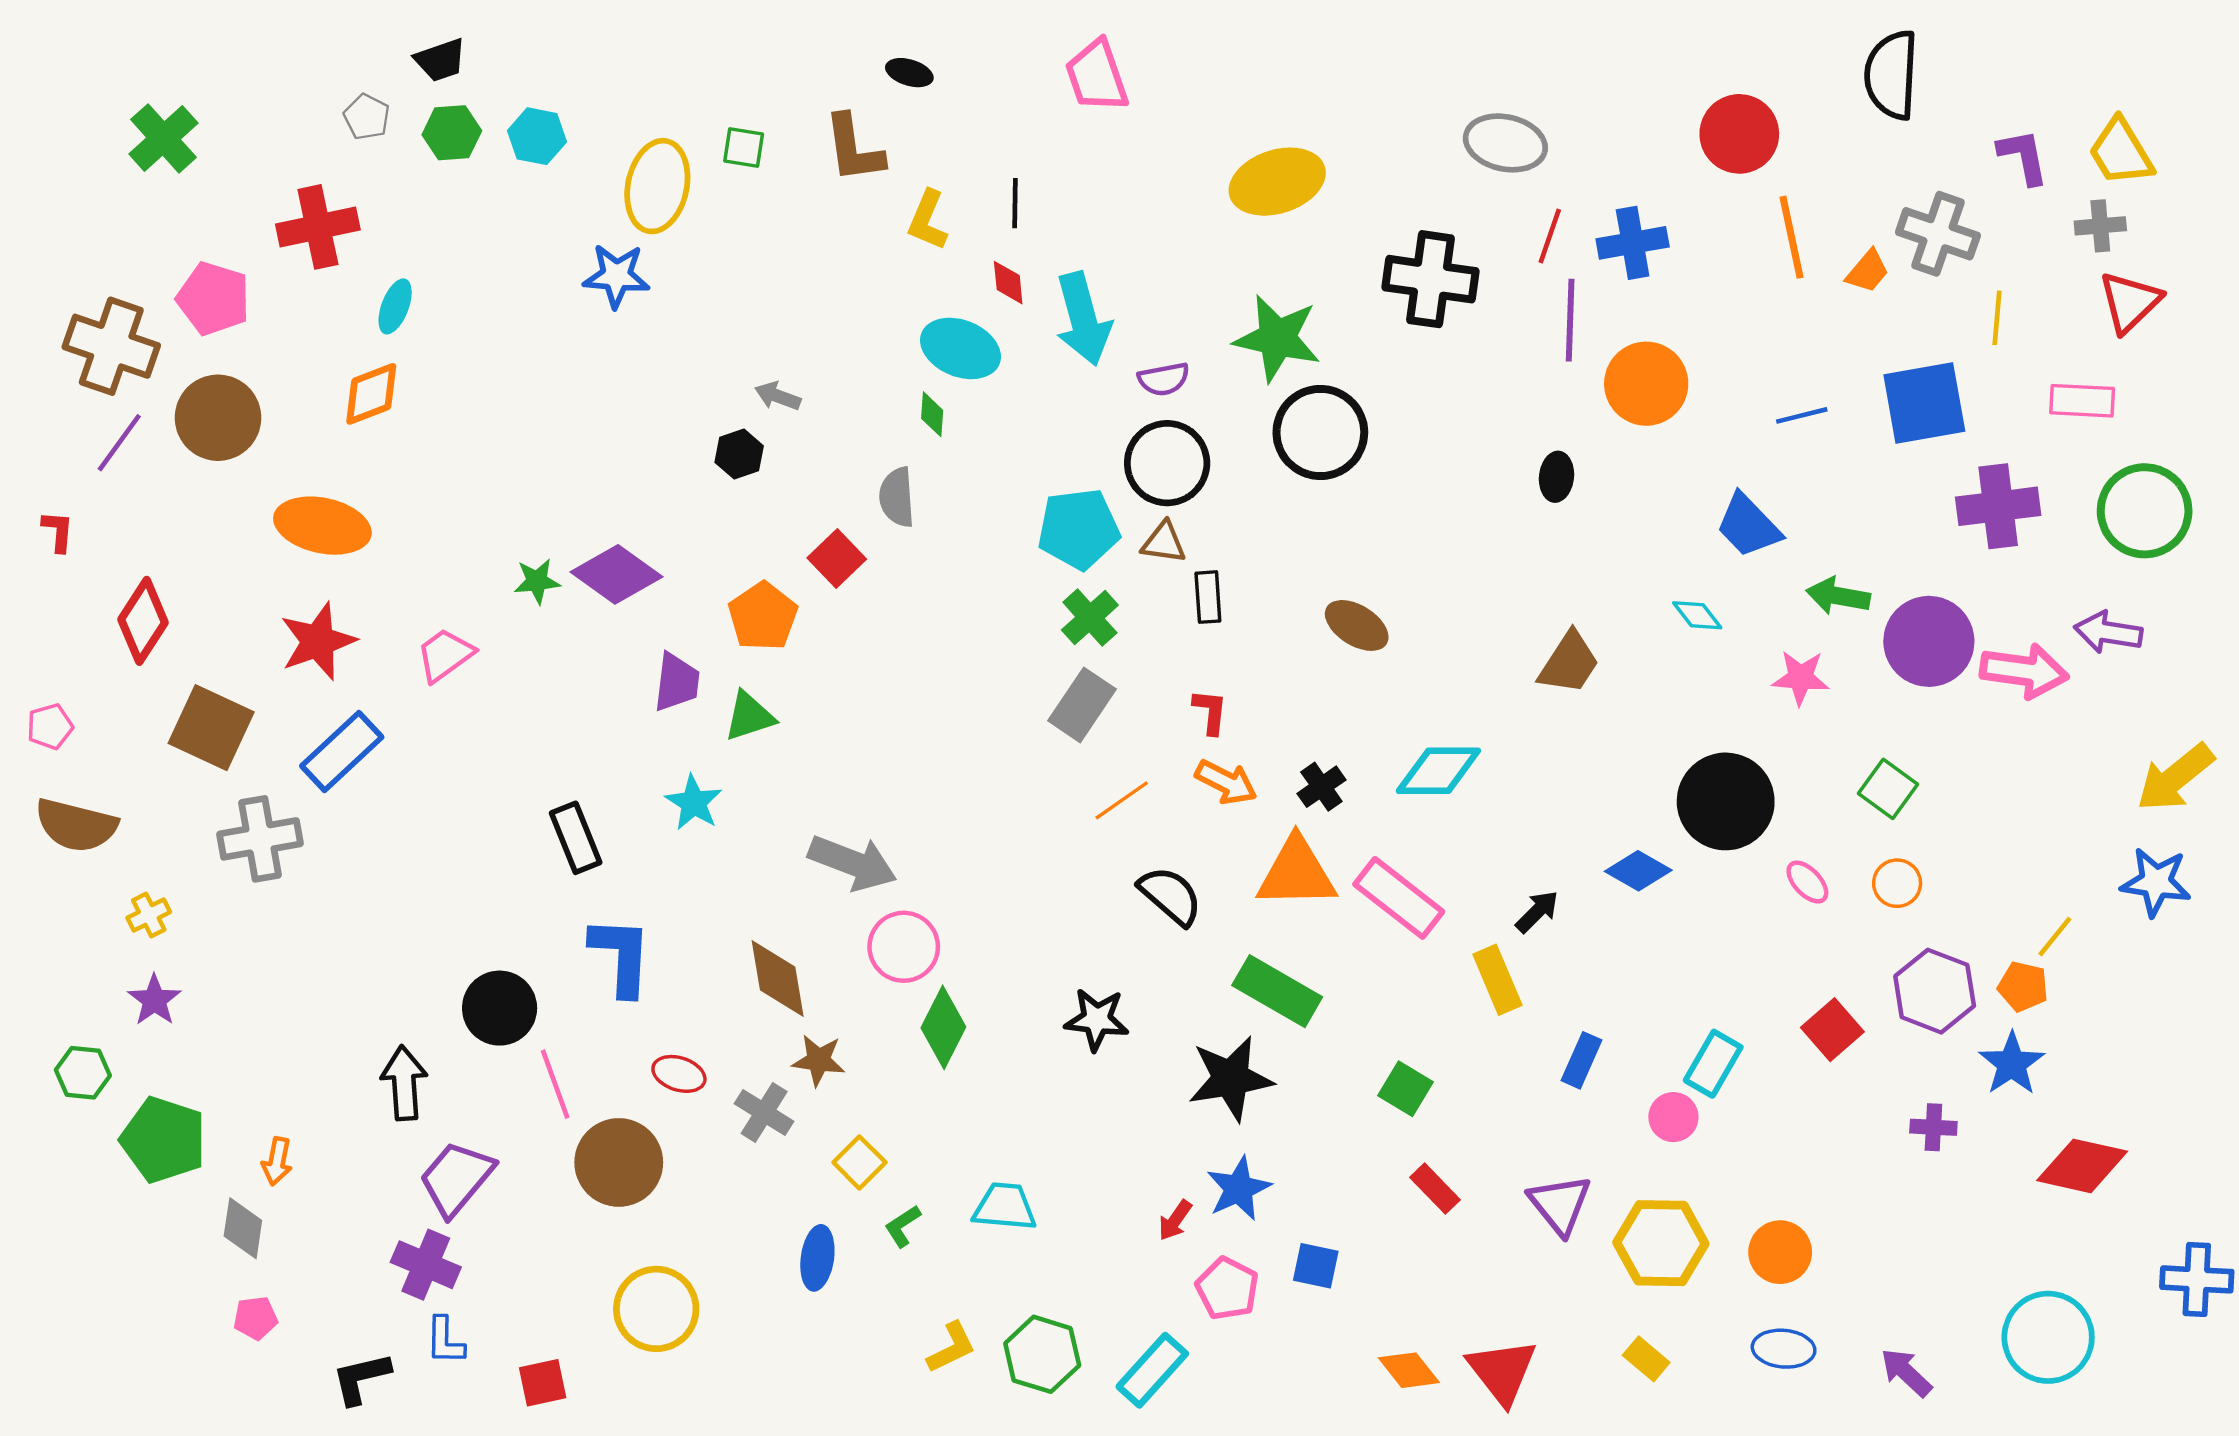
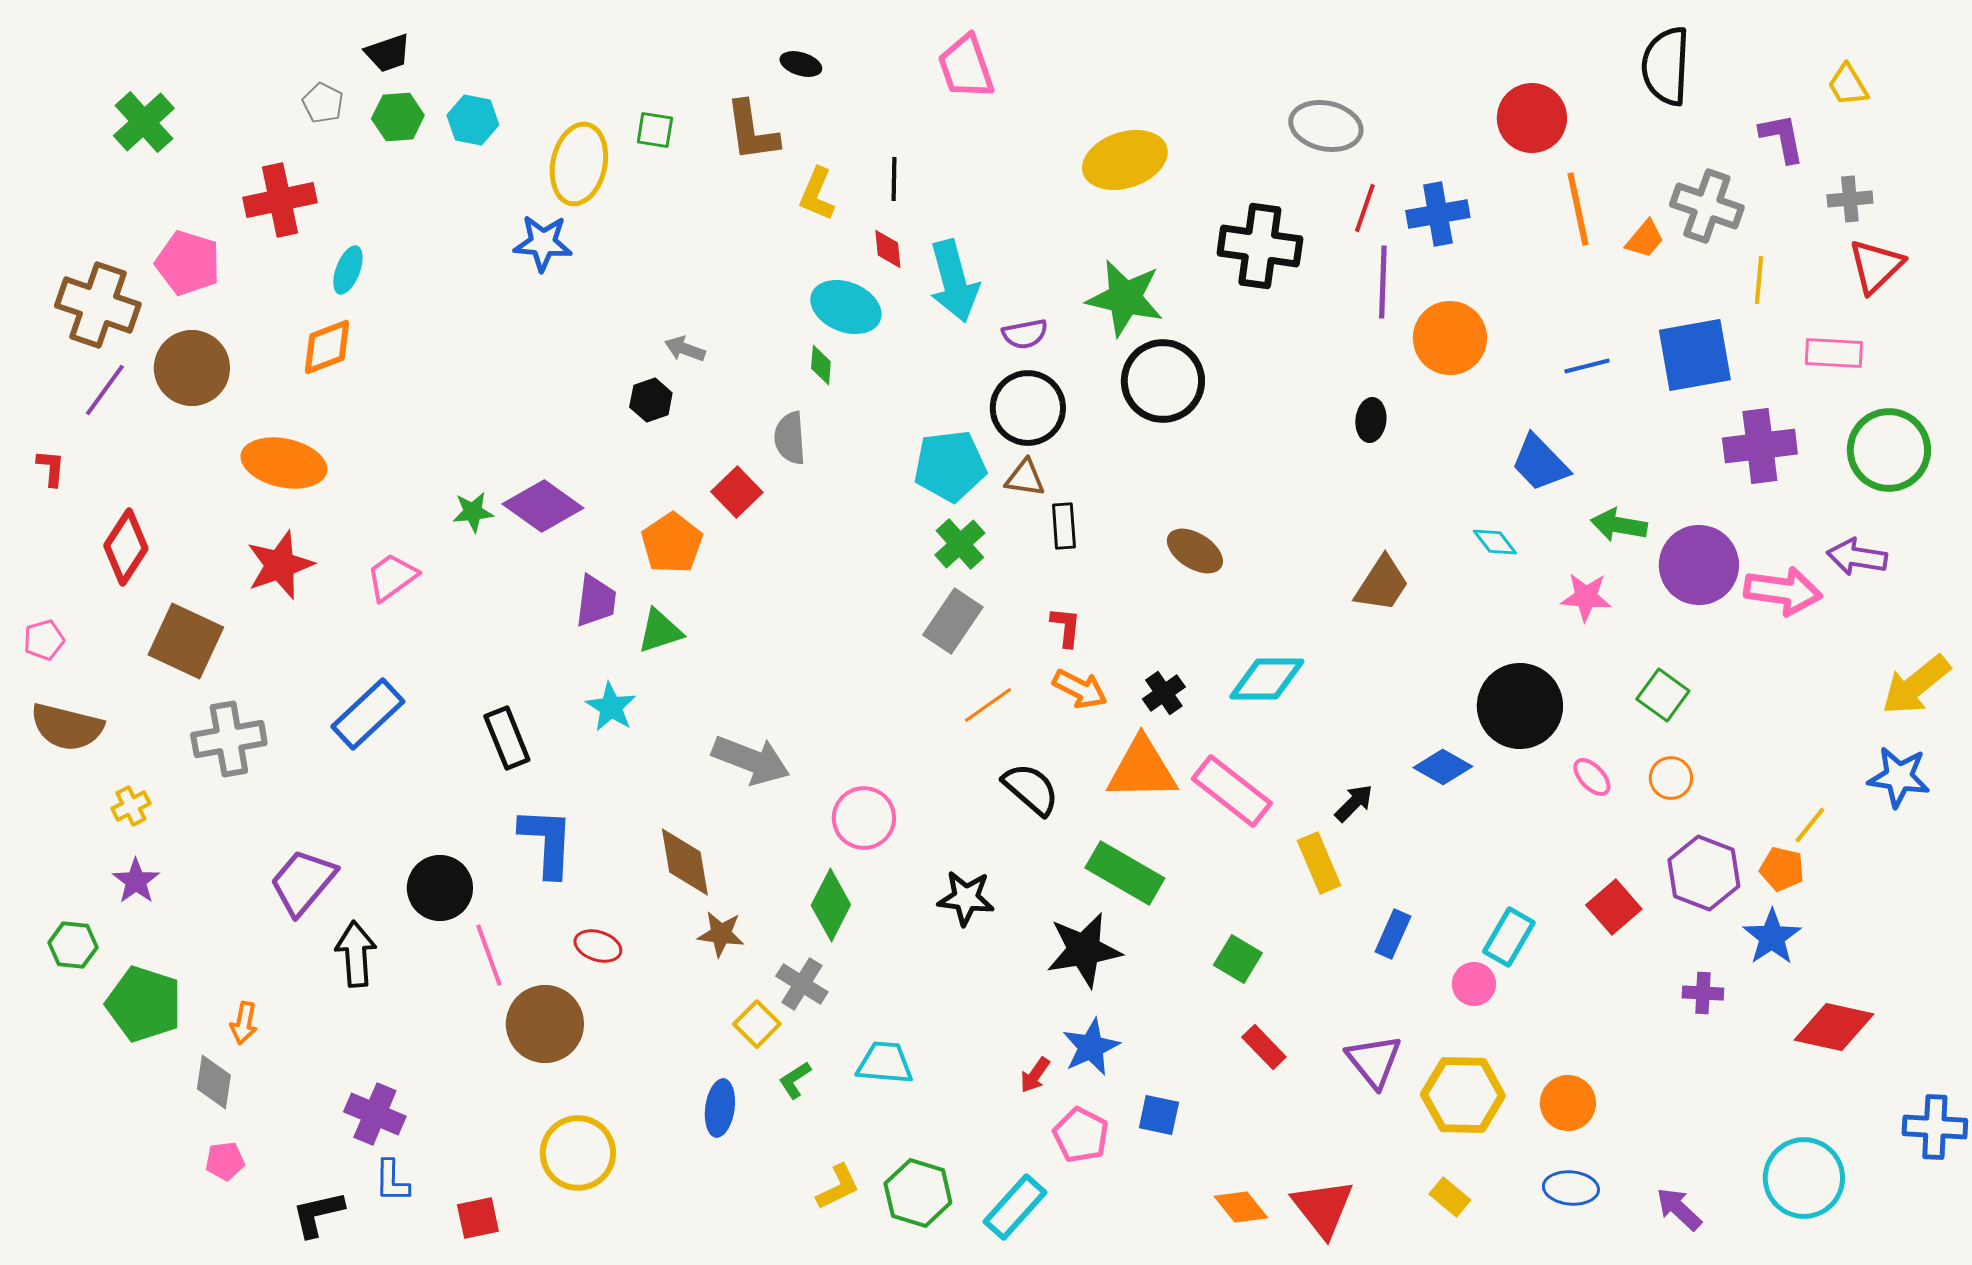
yellow trapezoid: (2121, 152) -> (1848, 85), moved, size x0.7
blue rectangle: (342, 751) -> (368, 714), moved
pink circle: (904, 947) -> (864, 818), moved
gray cross: (764, 1113) -> (802, 984), moved
purple trapezoid: (456, 1178) -> (303, 882), moved

